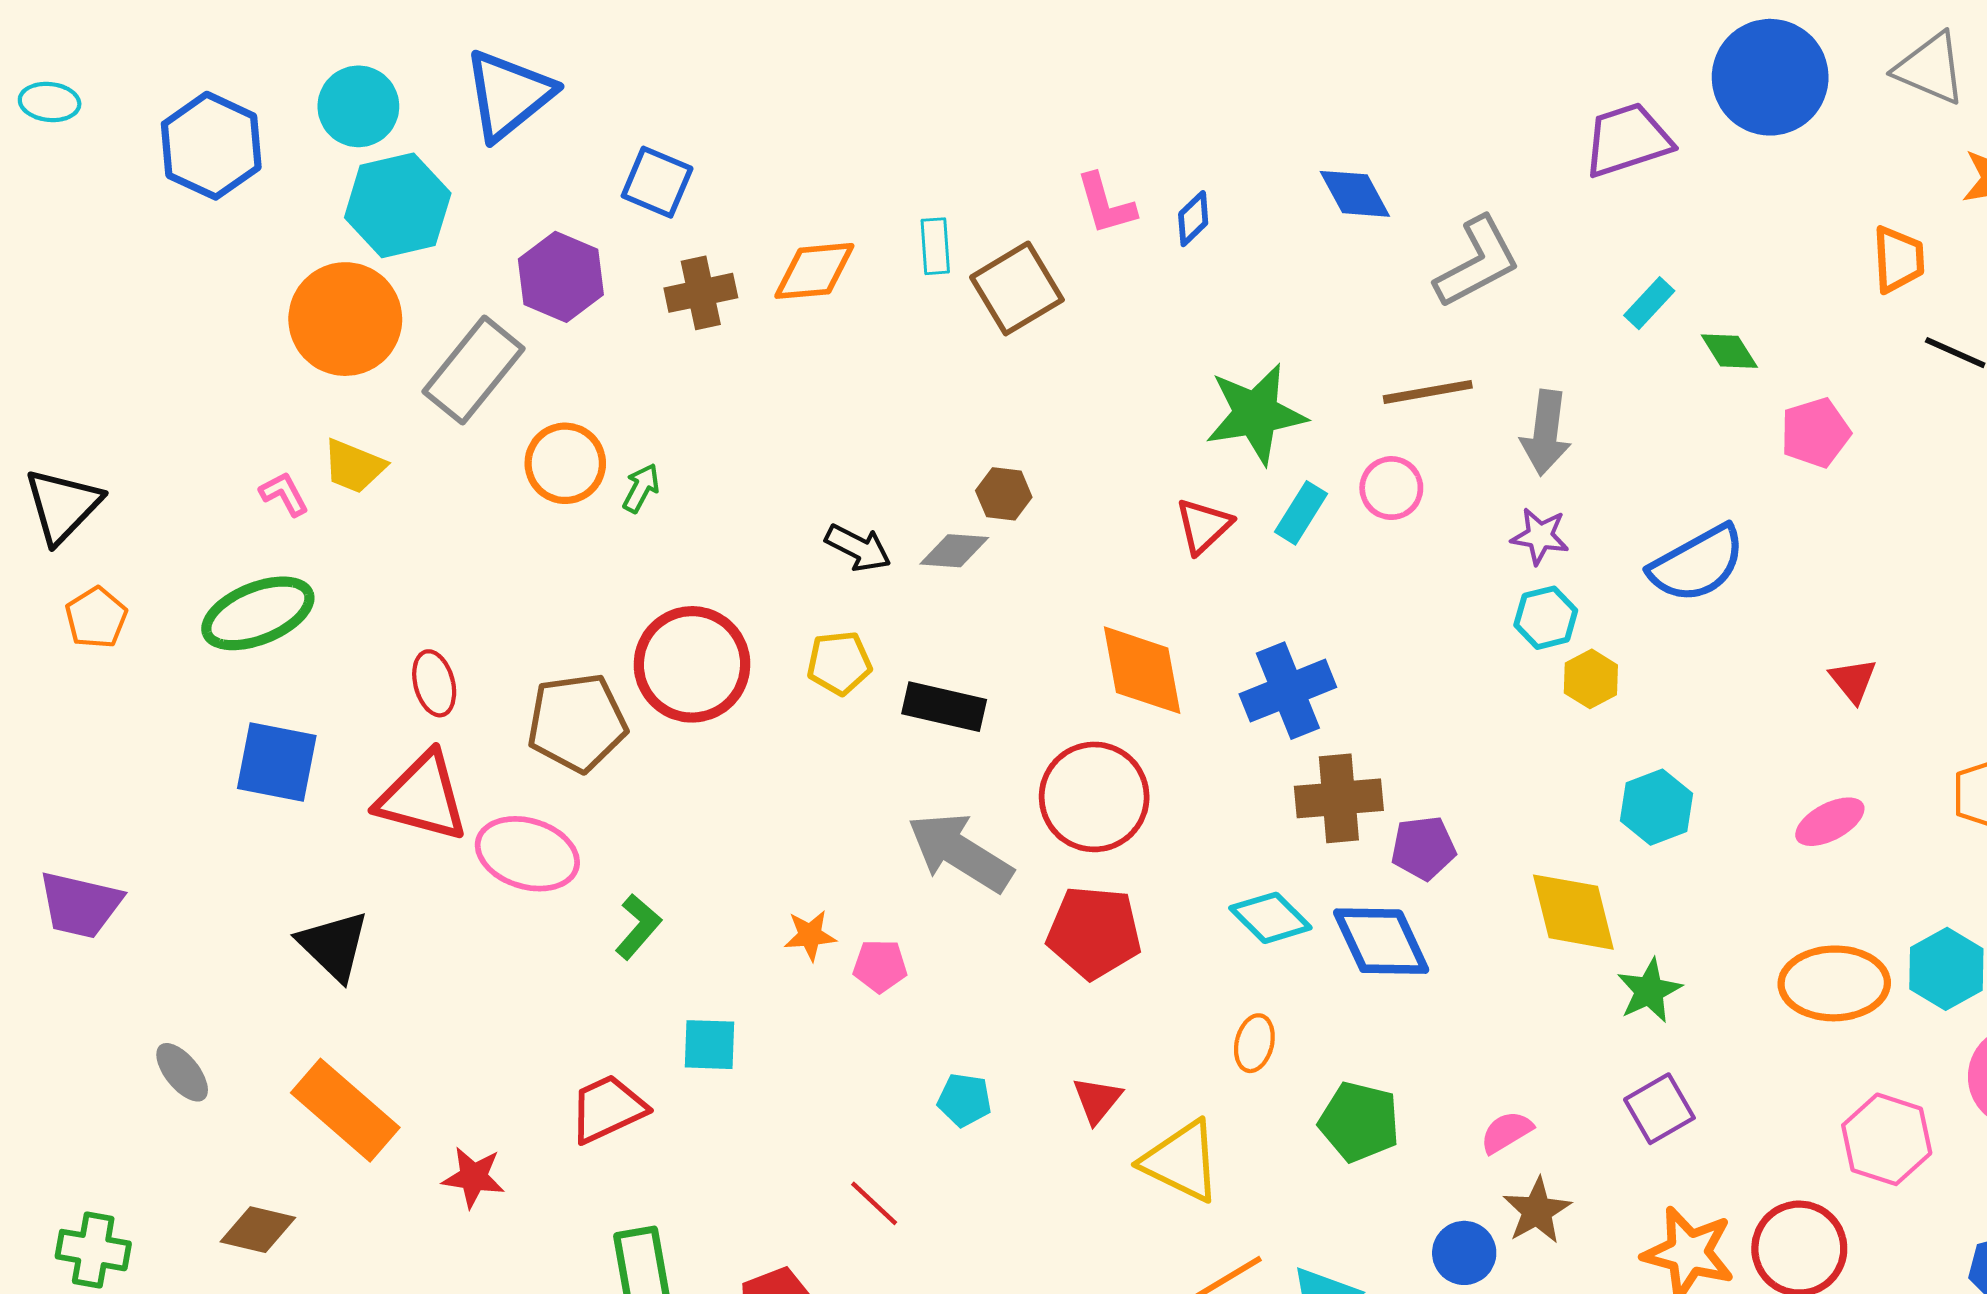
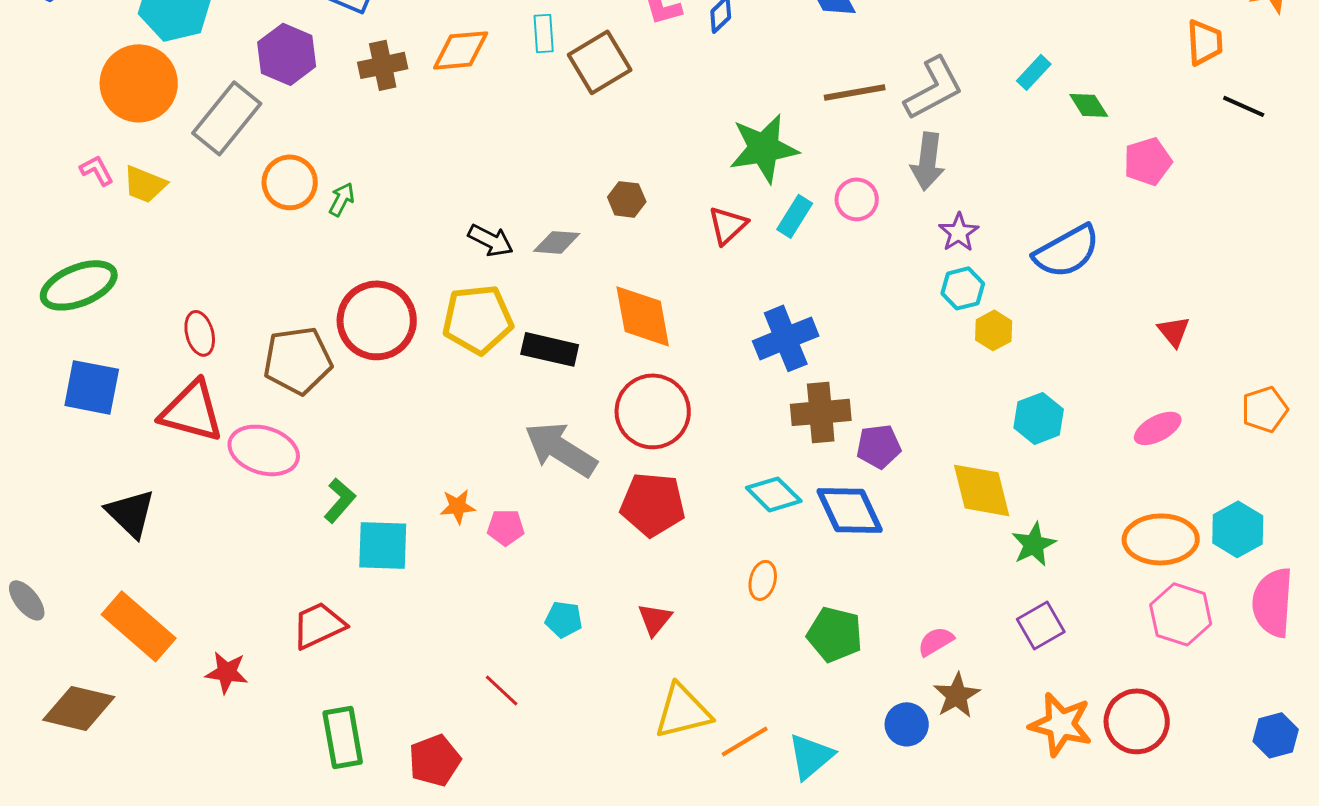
gray L-shape: (1477, 262) -> (934, 88), moved
brown line: (1428, 392) -> (855, 92), moved
gray arrow: (1546, 433) -> (928, 161), moved
pink L-shape: (284, 494) -> (97, 170), moved
brown hexagon: (1004, 494) -> (627, 199), moved
purple star: (1540, 536) -> (959, 232), turned 30
yellow pentagon: (839, 663) -> (478, 319), size x1.6
orange diamond: (1142, 670) -> (643, 316), moved
cyan square: (710, 1045) -> (383, 545), moved, size x1.4
pink hexagon: (1887, 1139) -> (1181, 614), moved
yellow triangle: (1182, 1161) -> (683, 711), moved, turned -40
brown diamond: (258, 1230) -> (79, 708), size x1.4

